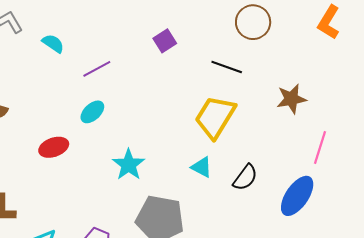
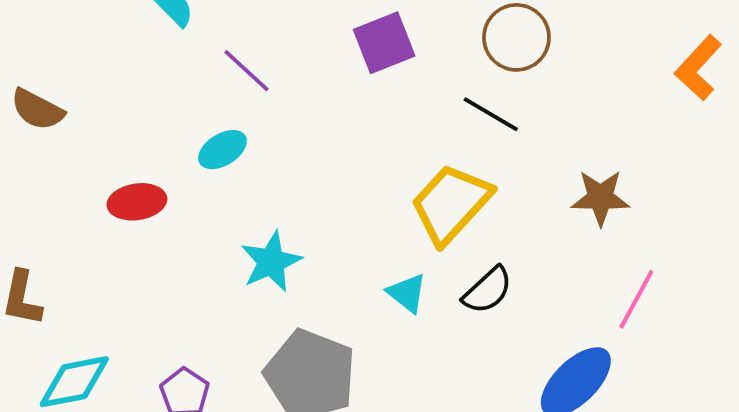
brown circle: (253, 22) -> (516, 37), moved
purple square: (165, 41) -> (384, 43), size x1.4
purple line: (97, 69) -> (246, 71), turned 60
black semicircle: (245, 178) -> (488, 290), moved

